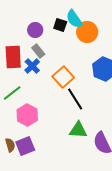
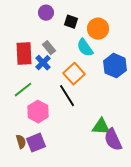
cyan semicircle: (74, 19) -> (85, 48), moved
purple circle: (35, 30) -> (46, 13), moved
black line: (75, 99) -> (67, 96), moved
green triangle: (78, 130) -> (101, 127), moved

